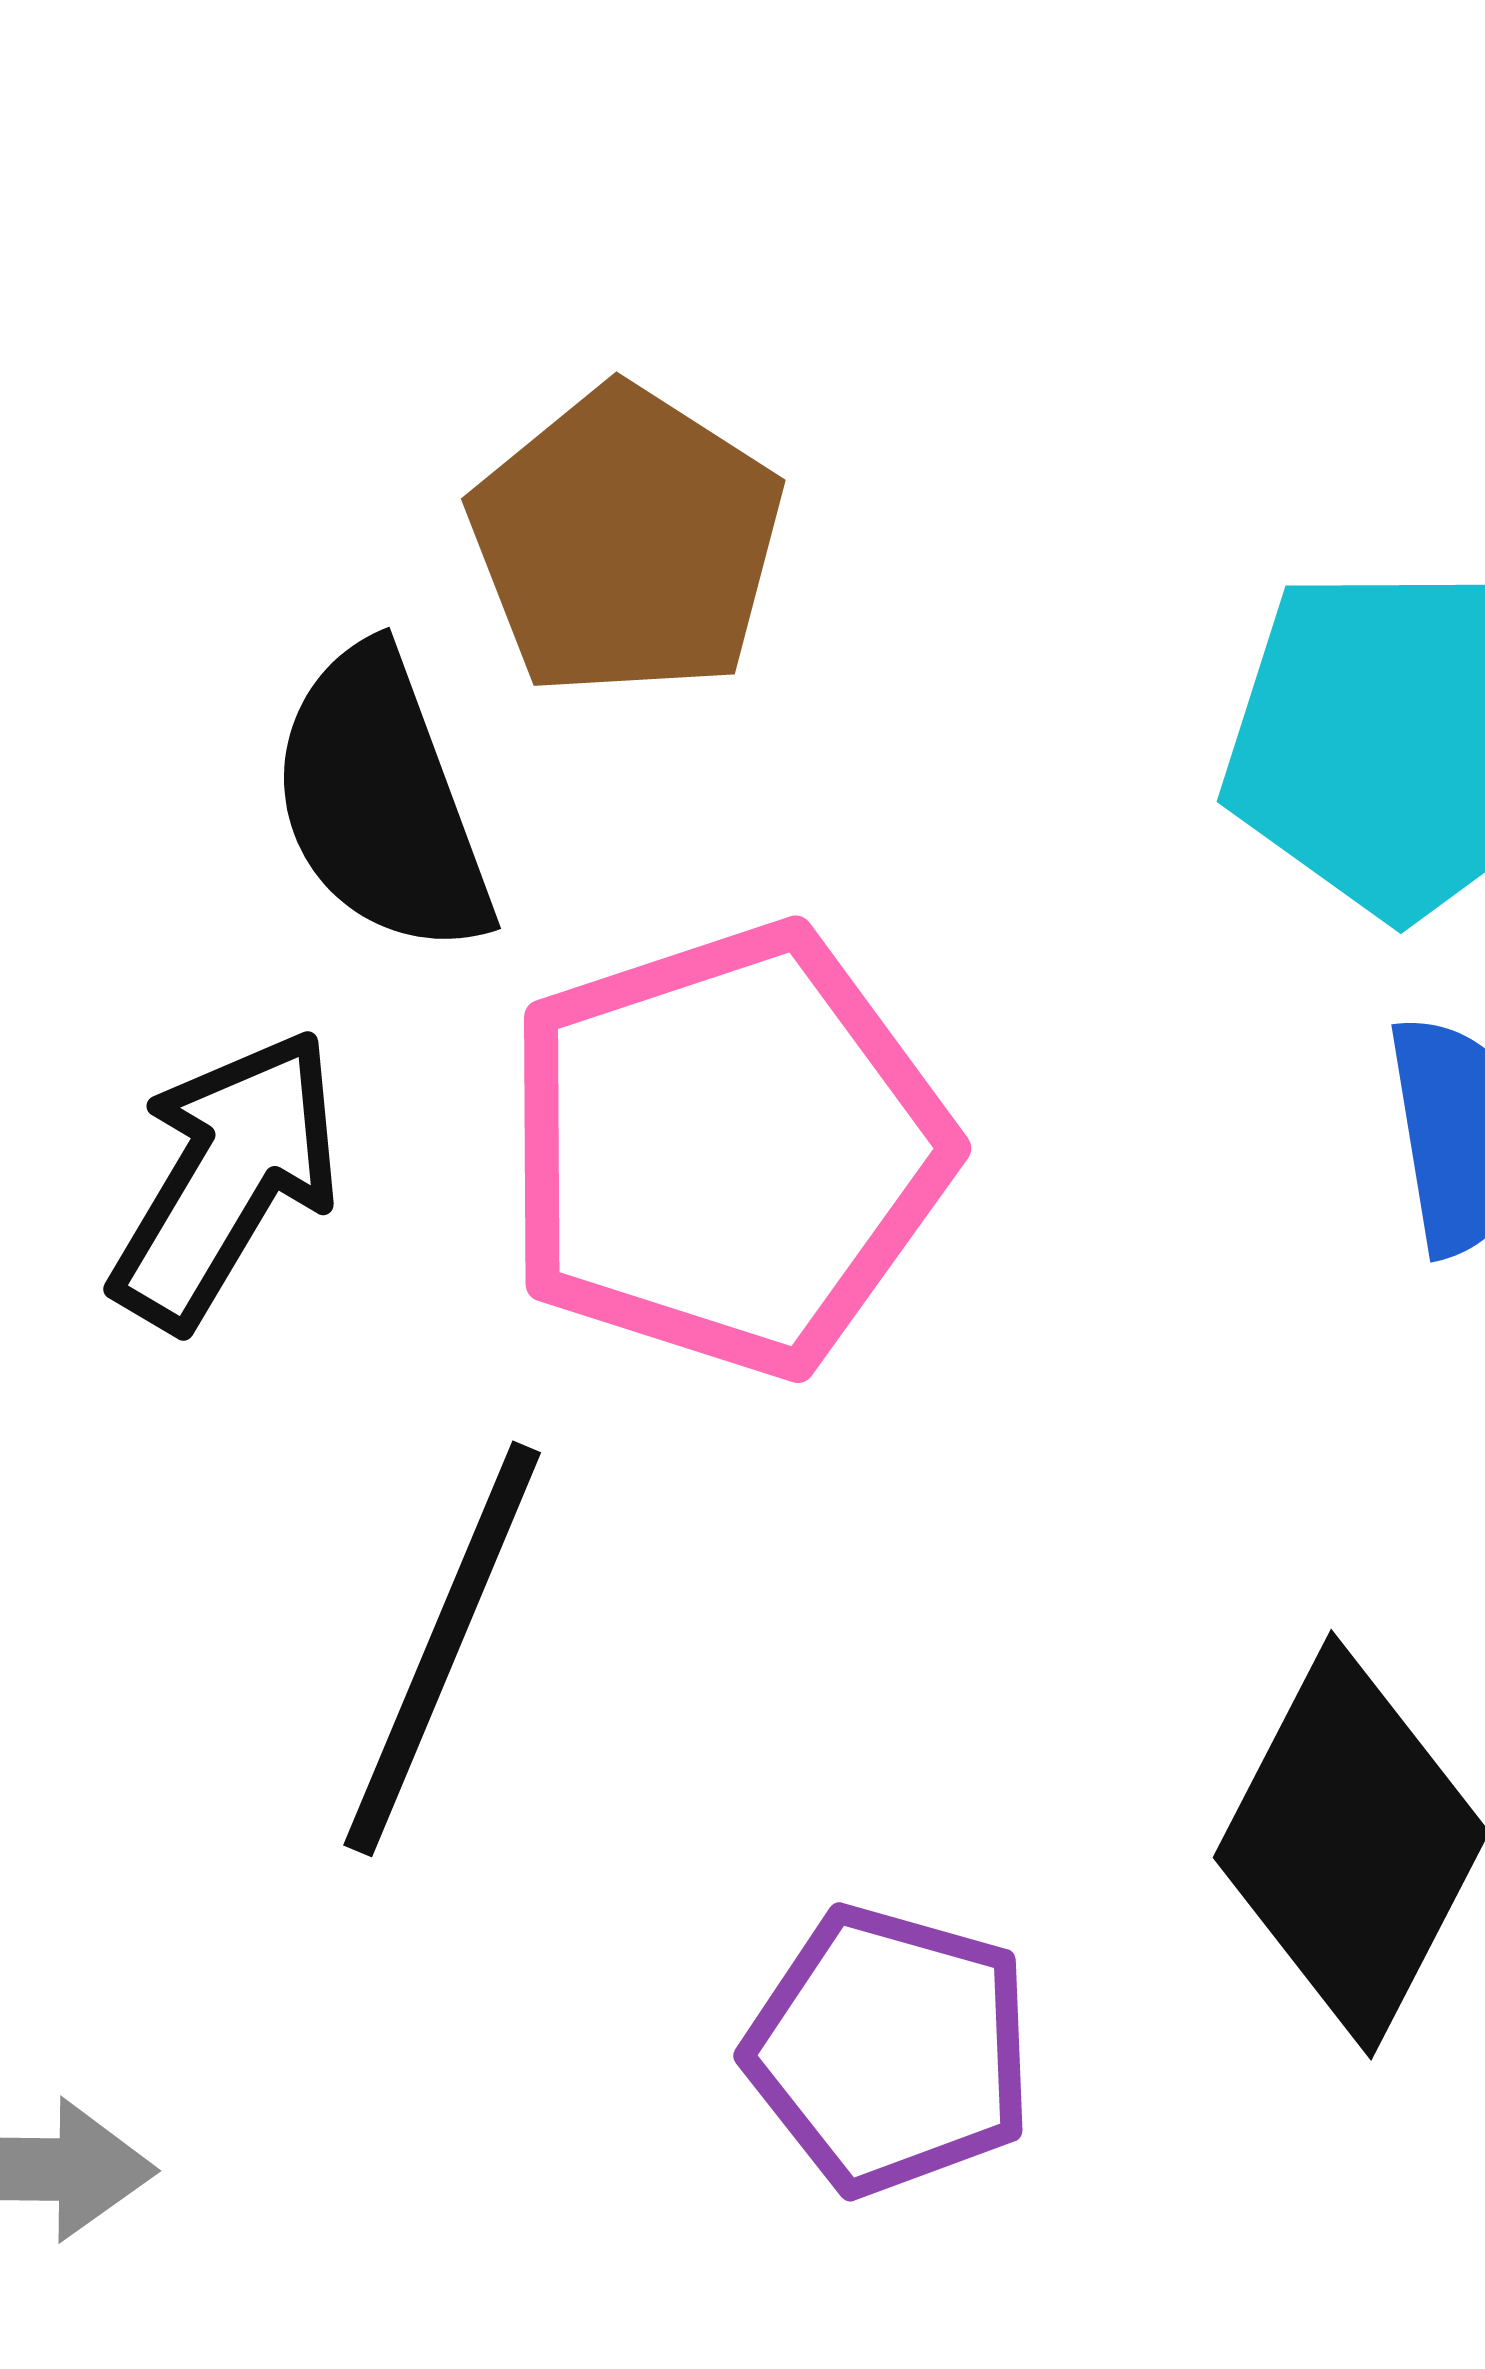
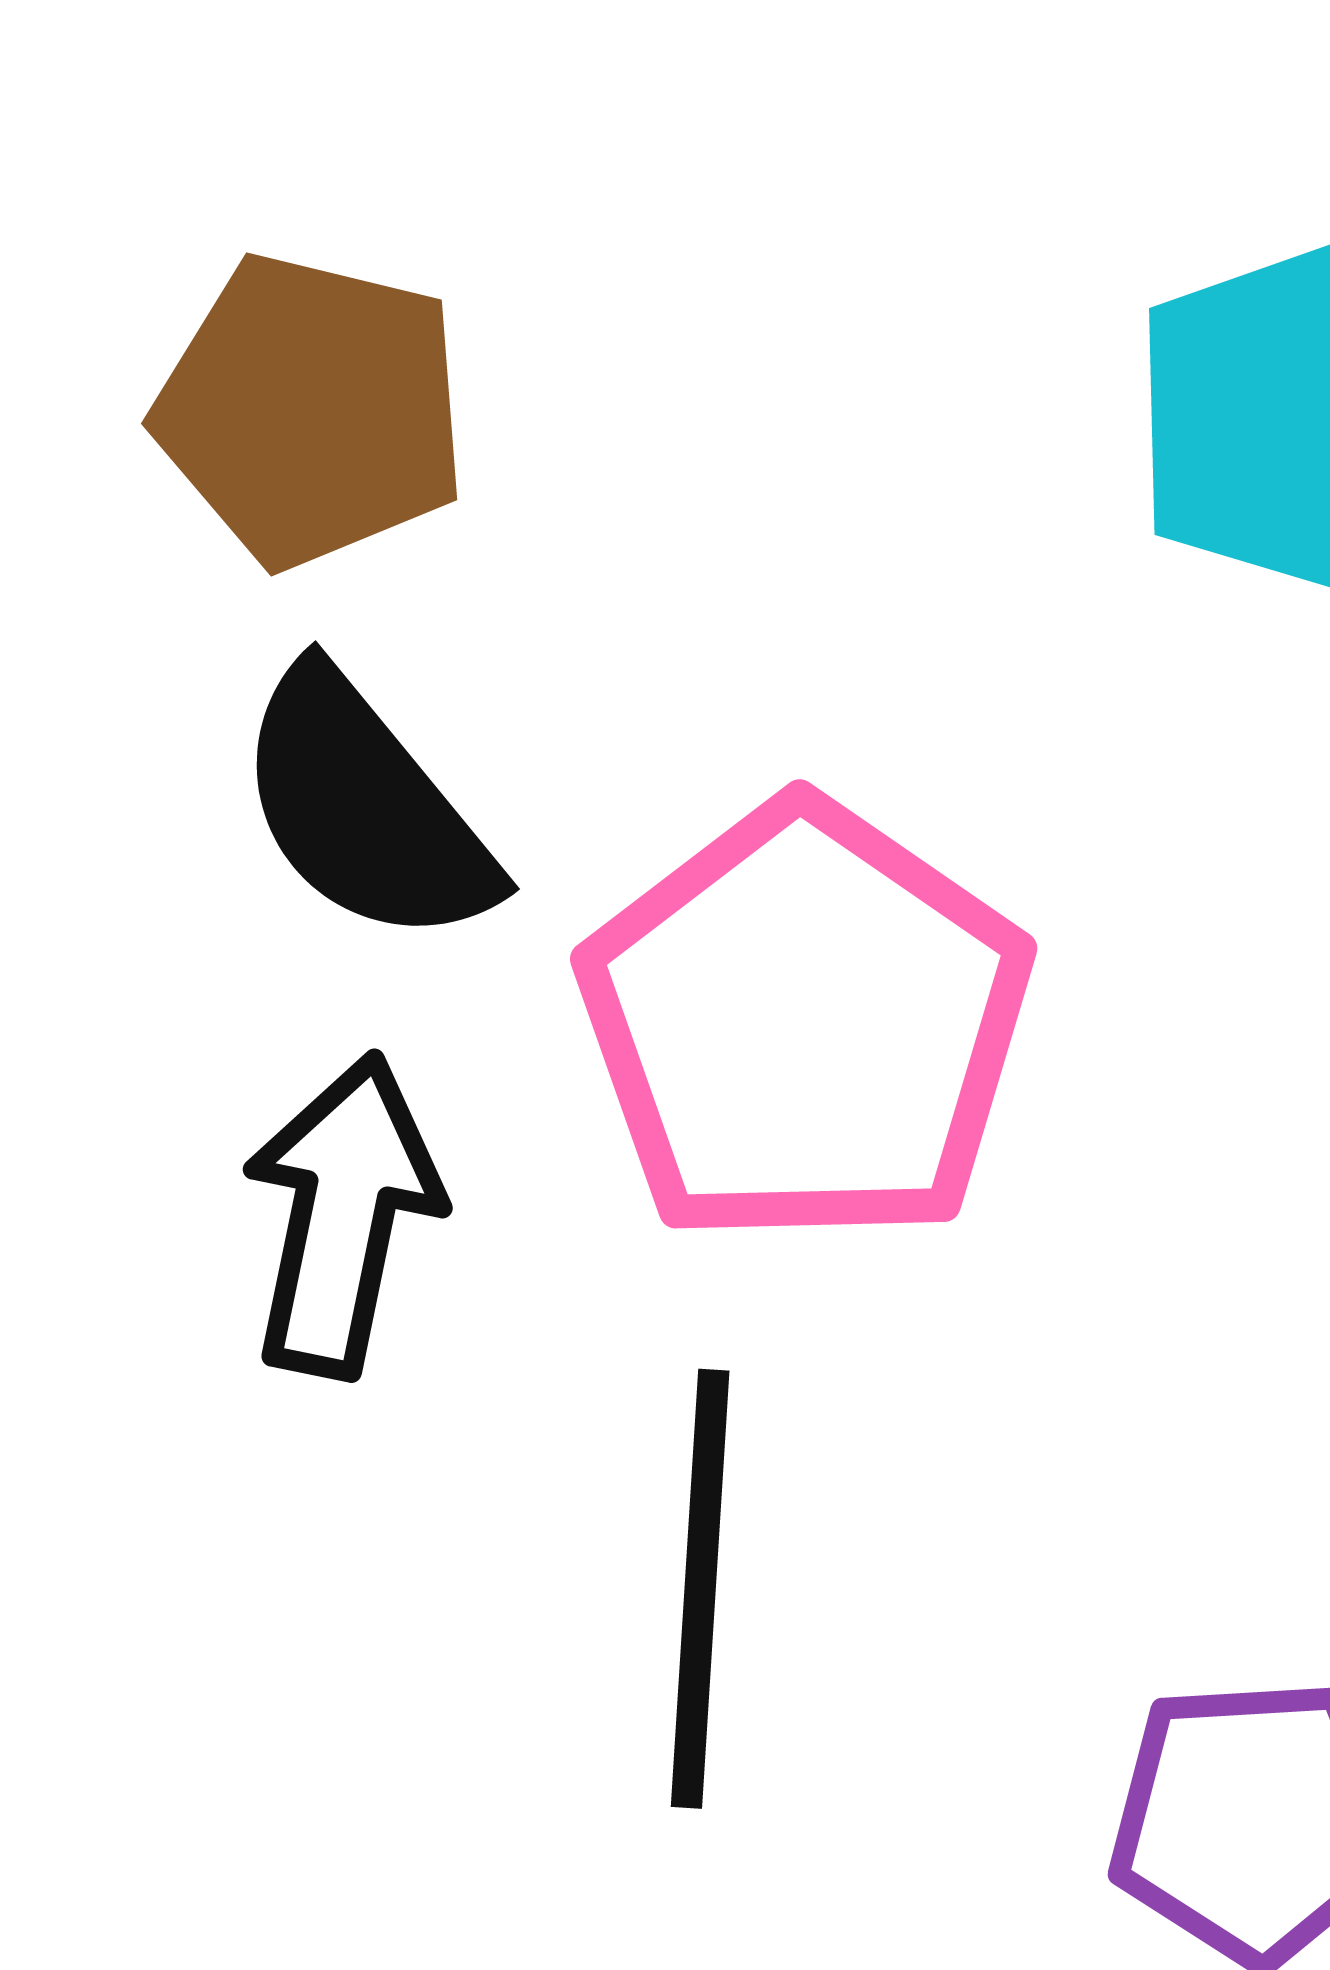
brown pentagon: (626, 542) -> (311, 410), moved

